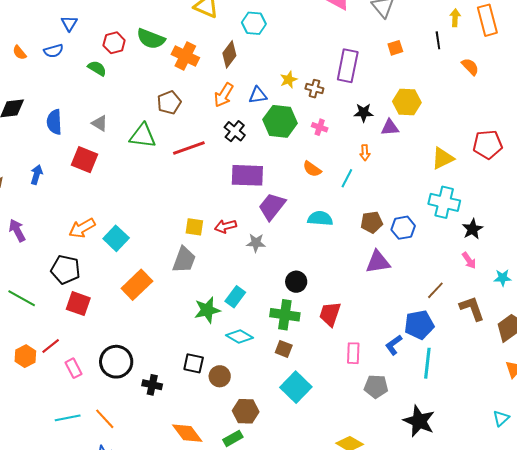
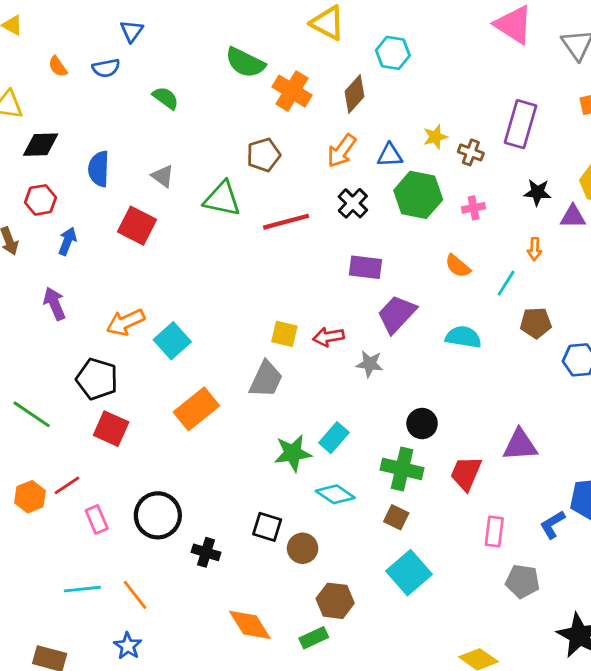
red hexagon: (114, 43) -> (40, 200), moved
pink cross: (320, 127) -> (474, 208), turned -35
purple rectangle: (247, 175) -> (366, 267), size x0.7
brown pentagon: (372, 222) -> (536, 323), moved
purple arrow: (17, 230) -> (55, 304), moved
purple triangle: (378, 262) -> (520, 445), moved

